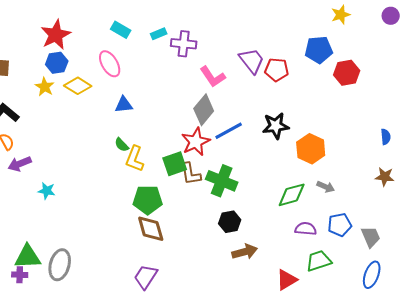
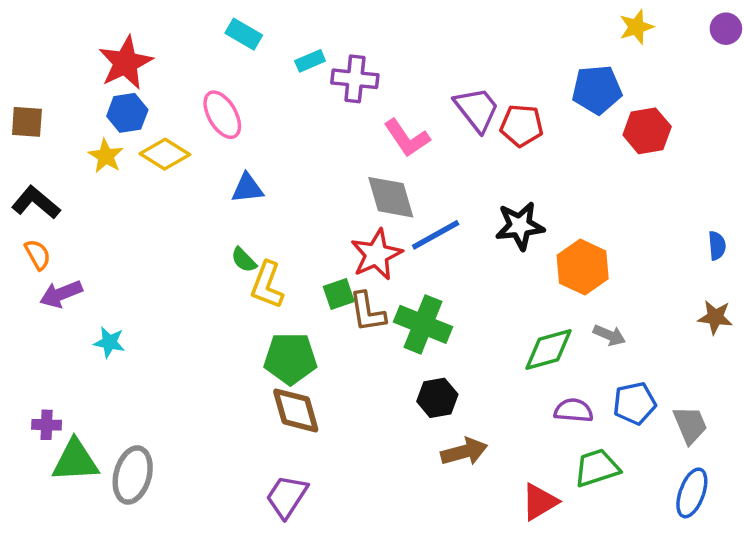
cyan rectangle: (121, 30) -> (244, 34), moved
gray diamond: (204, 110) -> (391, 197), turned -56
green square: (175, 164) -> (339, 294), size x0.7
purple cross: (20, 275) -> (47, 425), moved

